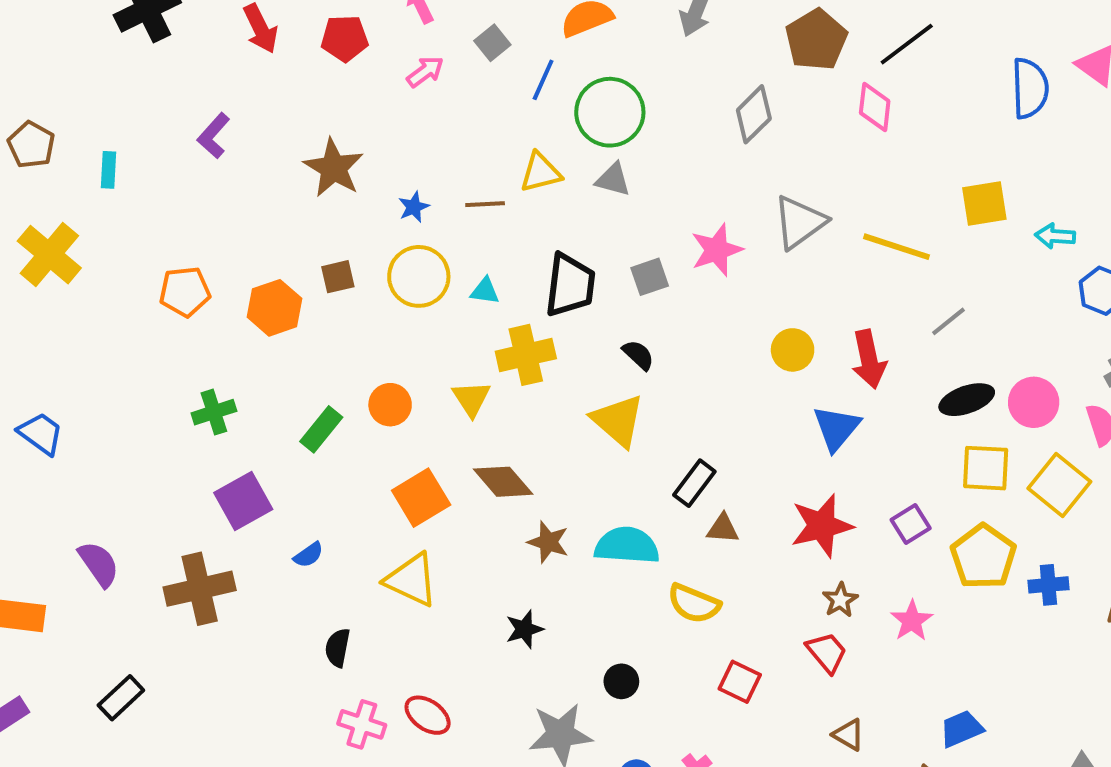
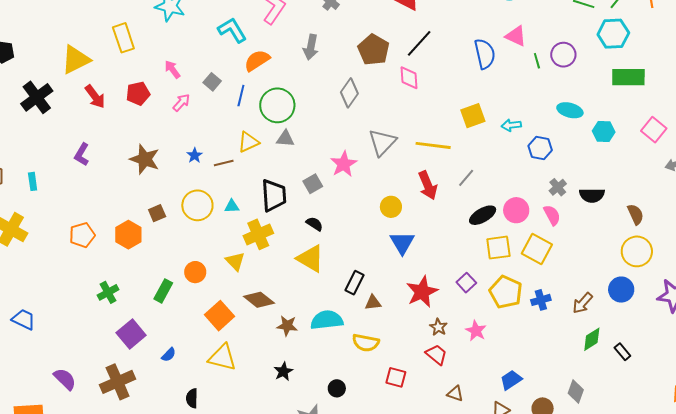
blue star: (414, 207) -> (195, 155), moved
red arrow: (869, 359) -> (428, 185), moved
blue triangle: (836, 428) -> (402, 243), moved

